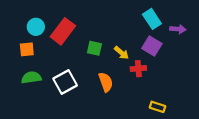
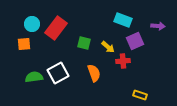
cyan rectangle: (152, 19) -> (123, 20), moved, turned -36
purple square: (152, 46) -> (135, 41), turned 36
green semicircle: (31, 78) -> (34, 77), moved

